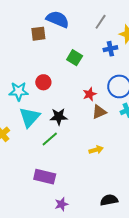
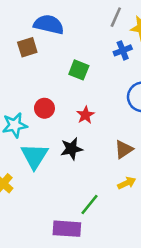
gray line: (101, 22) -> (116, 17), moved
red star: (90, 94) -> (85, 115), moved
brown triangle: (99, 112) -> (124, 149), moved
green line: (50, 139) -> (90, 205), moved

